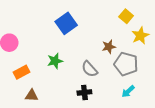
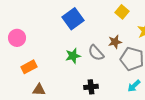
yellow square: (126, 16) -> (122, 12), moved
green star: (55, 61) -> (73, 56), moved
gray semicircle: (90, 69) -> (96, 53), moved

